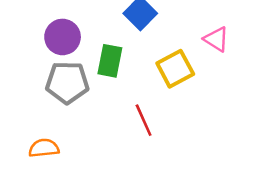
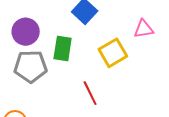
pink triangle: (216, 39) -> (144, 29), turned -40

